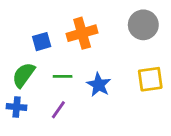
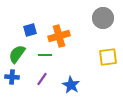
orange cross: (82, 33) -> (59, 36), moved
blue star: (99, 85) -> (71, 85), moved

